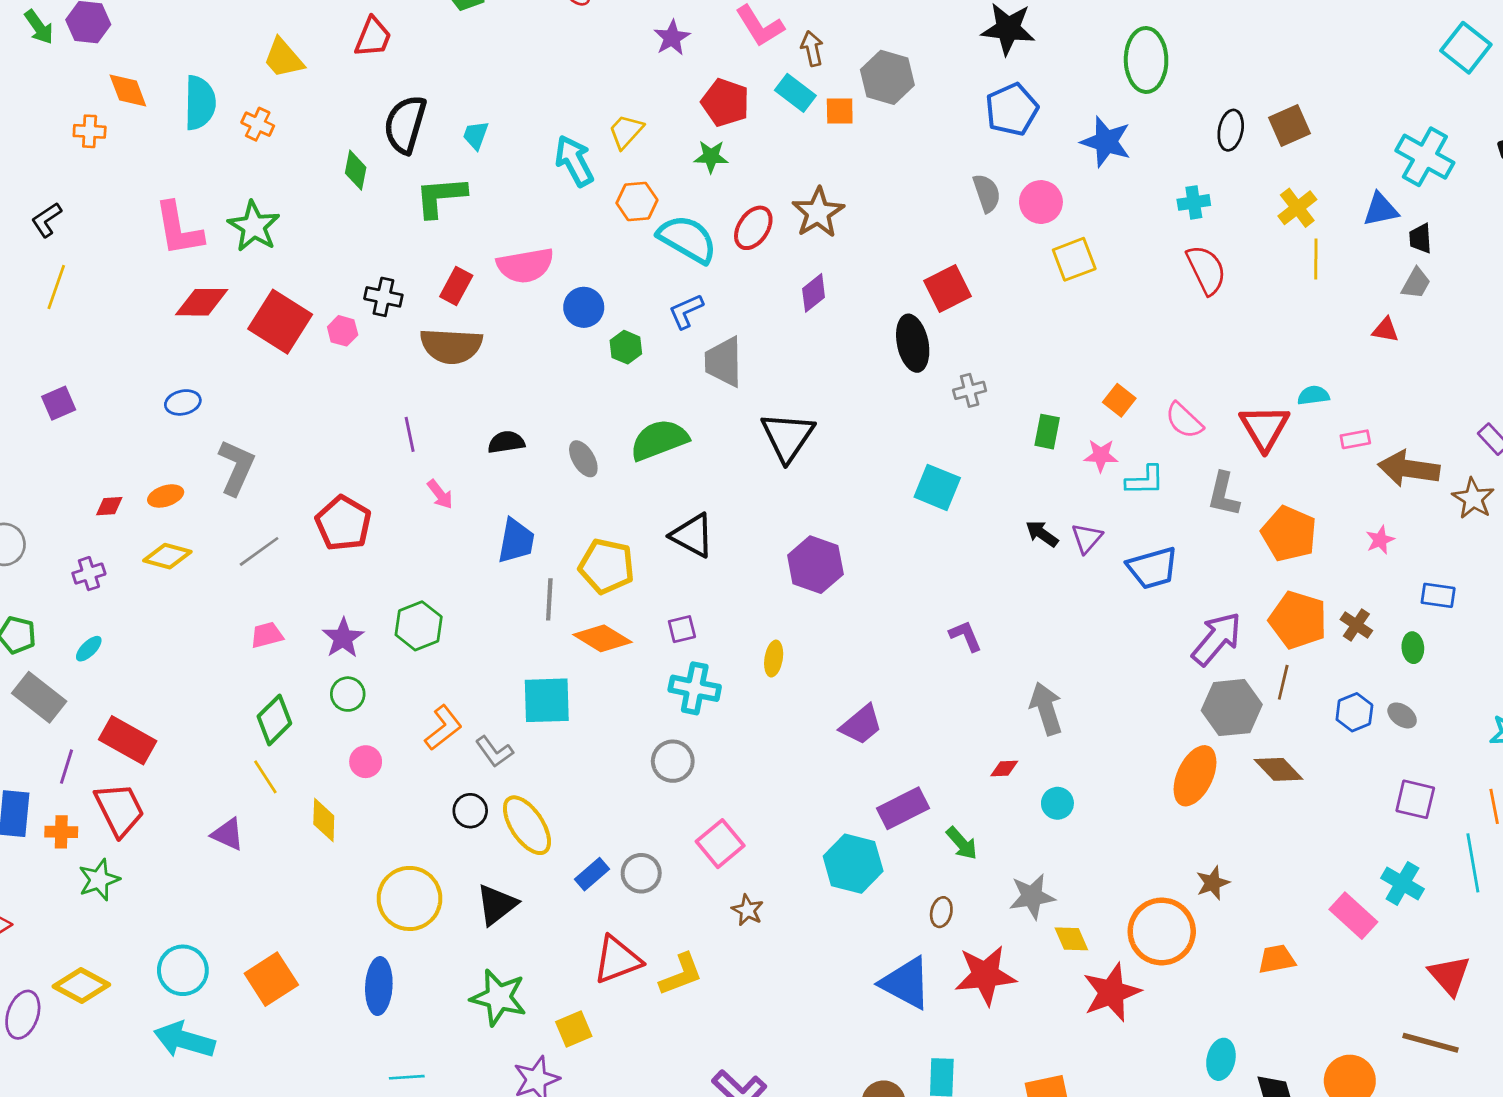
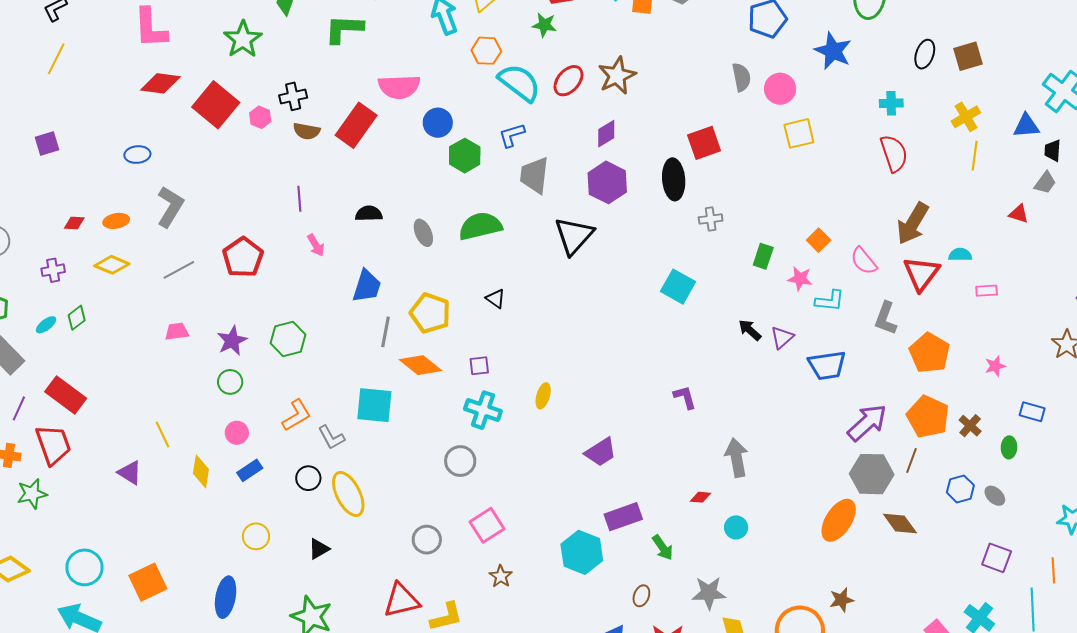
green star: (254, 226) -> (243, 39), moved
red rectangle: (456, 286) -> (356, 125), moved, size x1.6
black cross: (383, 297) -> (293, 96), turned -32
brown semicircle: (451, 346) -> (307, 131), moved, size x0.6
green hexagon: (626, 347) -> (465, 156), size x1.4
brown arrow: (1409, 469) -> (913, 223), moved, turned -75
black triangle: (692, 535) -> (496, 299), size x0.6
purple hexagon: (815, 565) -> (607, 182), moved
green diamond: (274, 720) -> (77, 318), moved, size x0.7
blue rectangle: (592, 874) -> (250, 470), moved
yellow circle: (409, 898) -> (256, 536), size x0.6
black triangle: (497, 905) -> (319, 549), size x0.7

